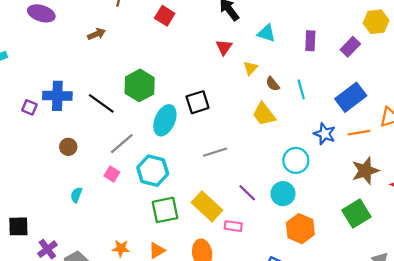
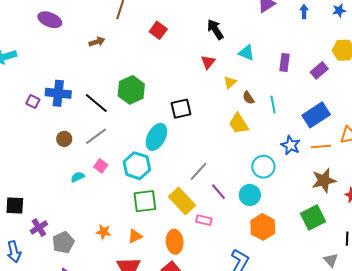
cyan ellipse: (165, 120) -> (156, 137), moved
gray line: (122, 144) -> (96, 136), moved
gray line: (215, 152) -> (199, 171), moved, turned -35
cyan semicircle: (76, 195) -> (78, 177), moved, turned 40

